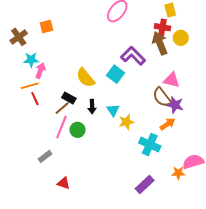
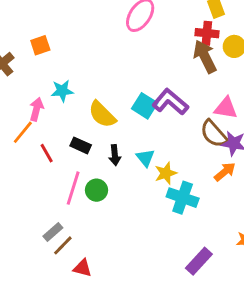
purple L-shape: (133, 56) -> (170, 102), moved
cyan star: (31, 60) -> (62, 91), moved
orange line: (30, 86) -> (23, 132), turned -30
red line: (35, 99) -> (47, 153), moved
brown line: (62, 108) -> (63, 245), moved
cyan cross: (150, 144) -> (183, 198), moved

